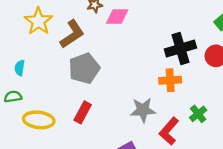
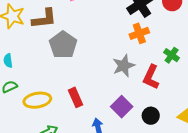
brown L-shape: (72, 34) -> (44, 19), turned 44
red rectangle: (83, 112) -> (75, 97), moved, turned -36

